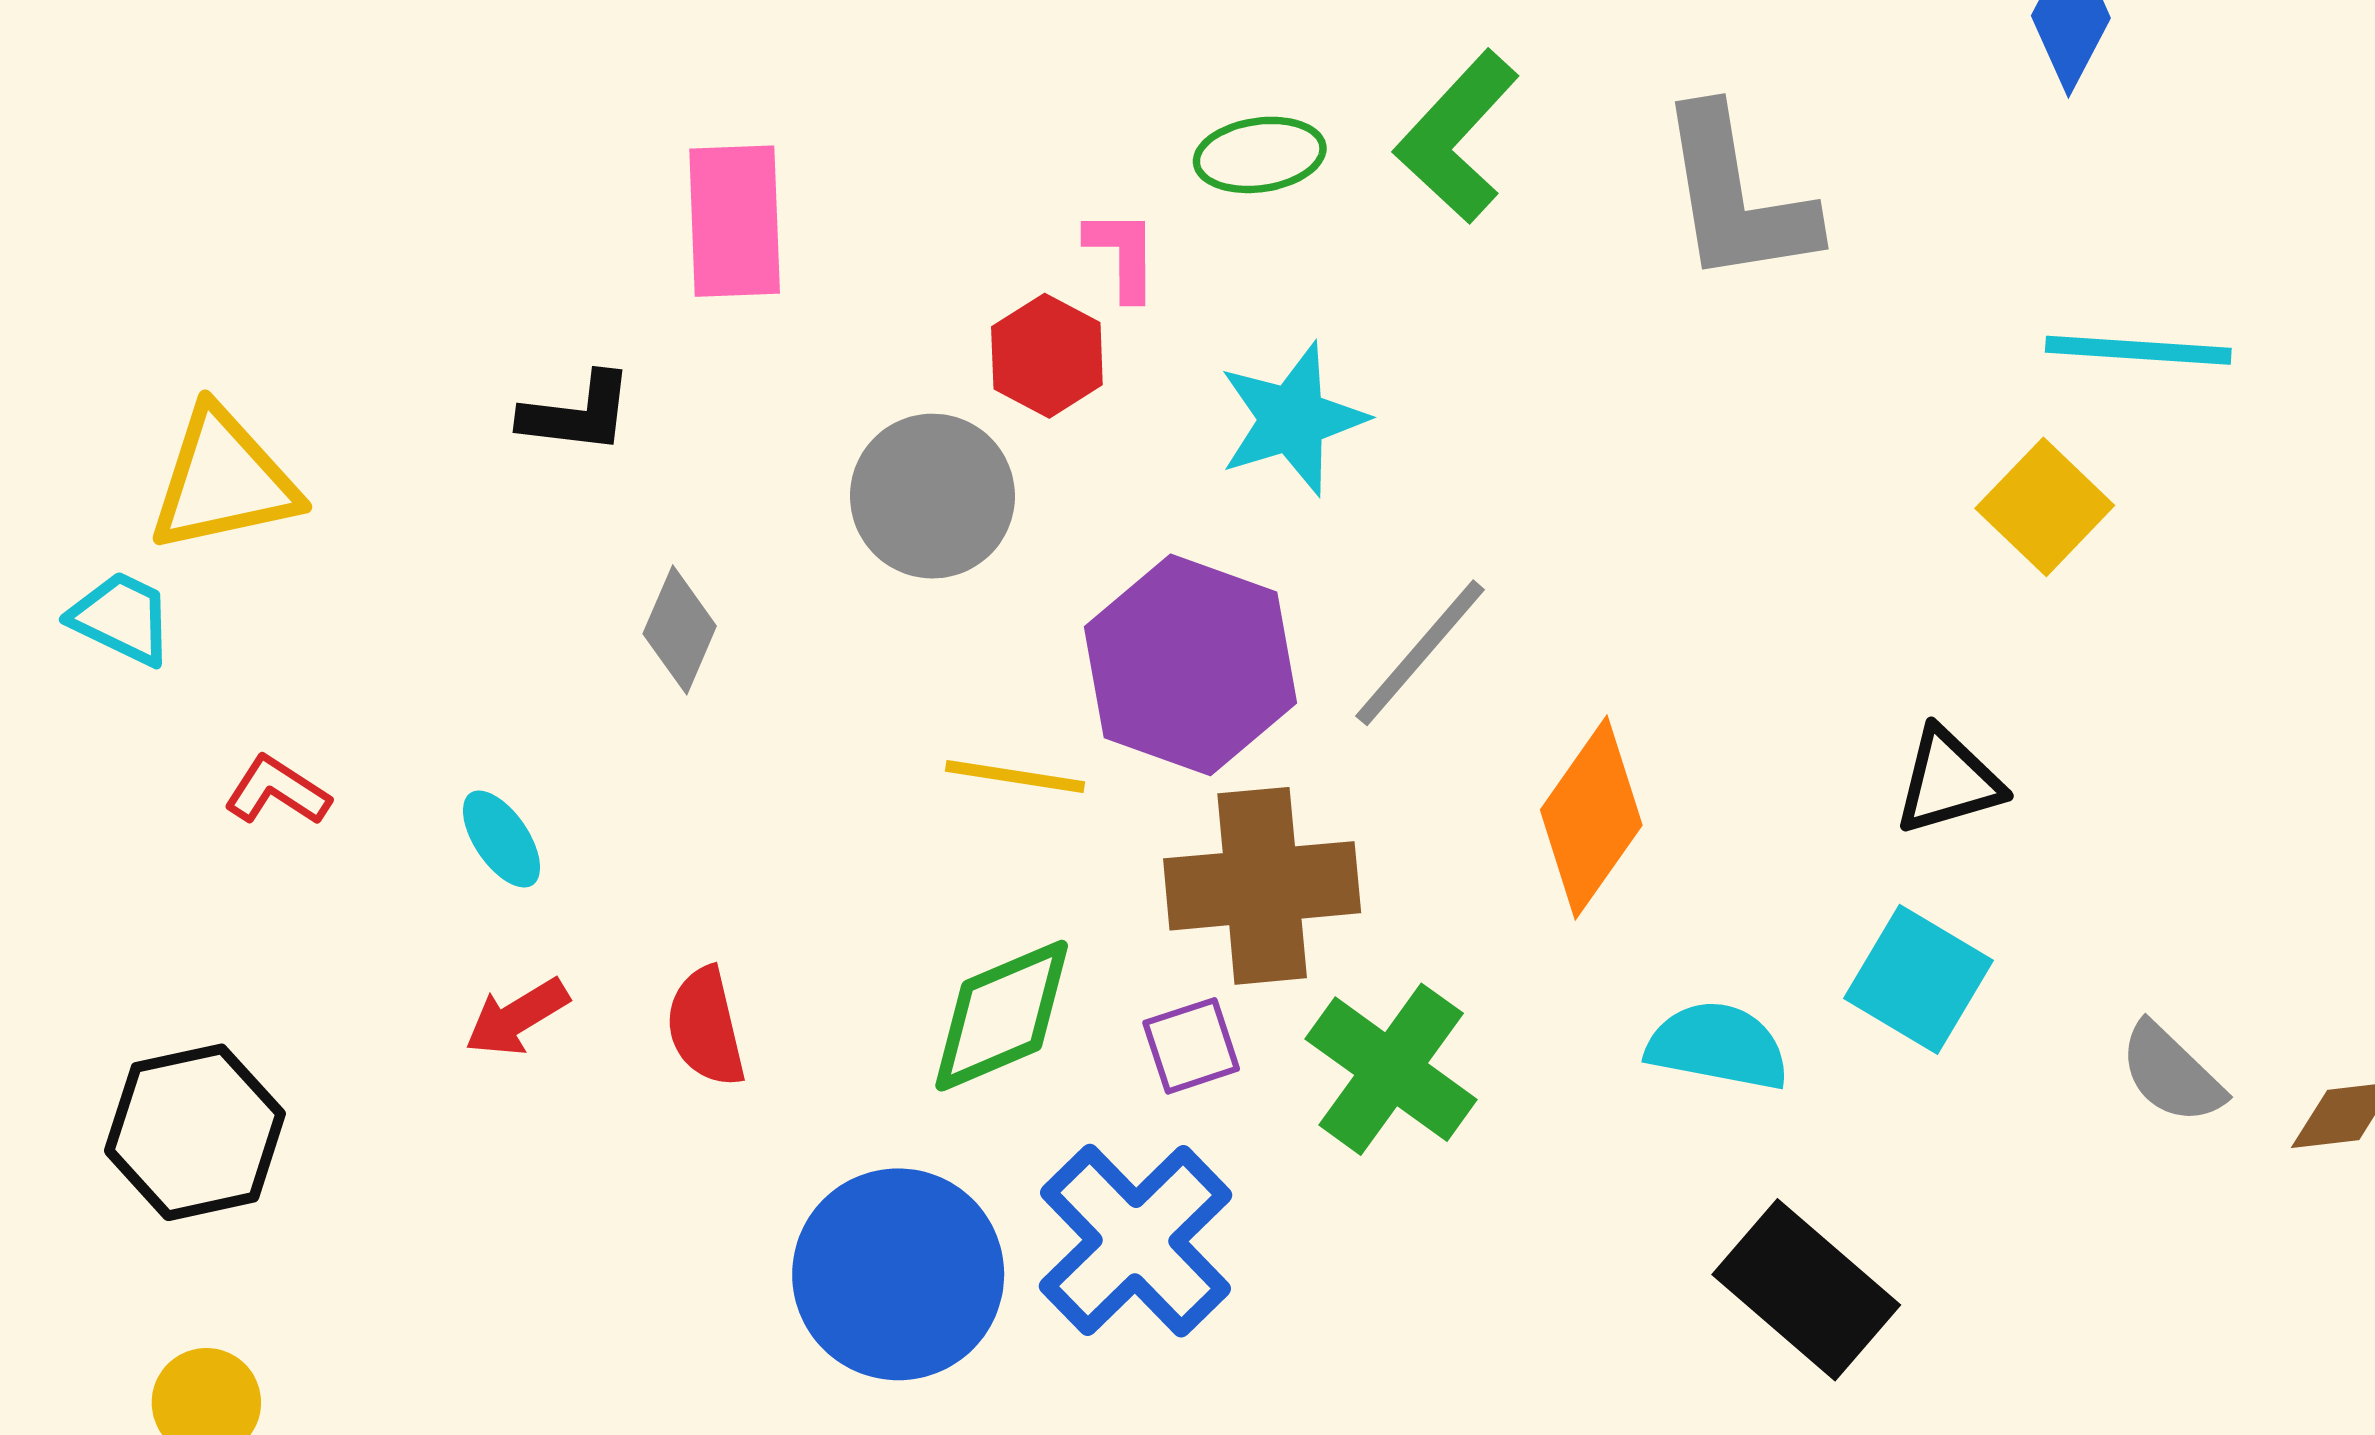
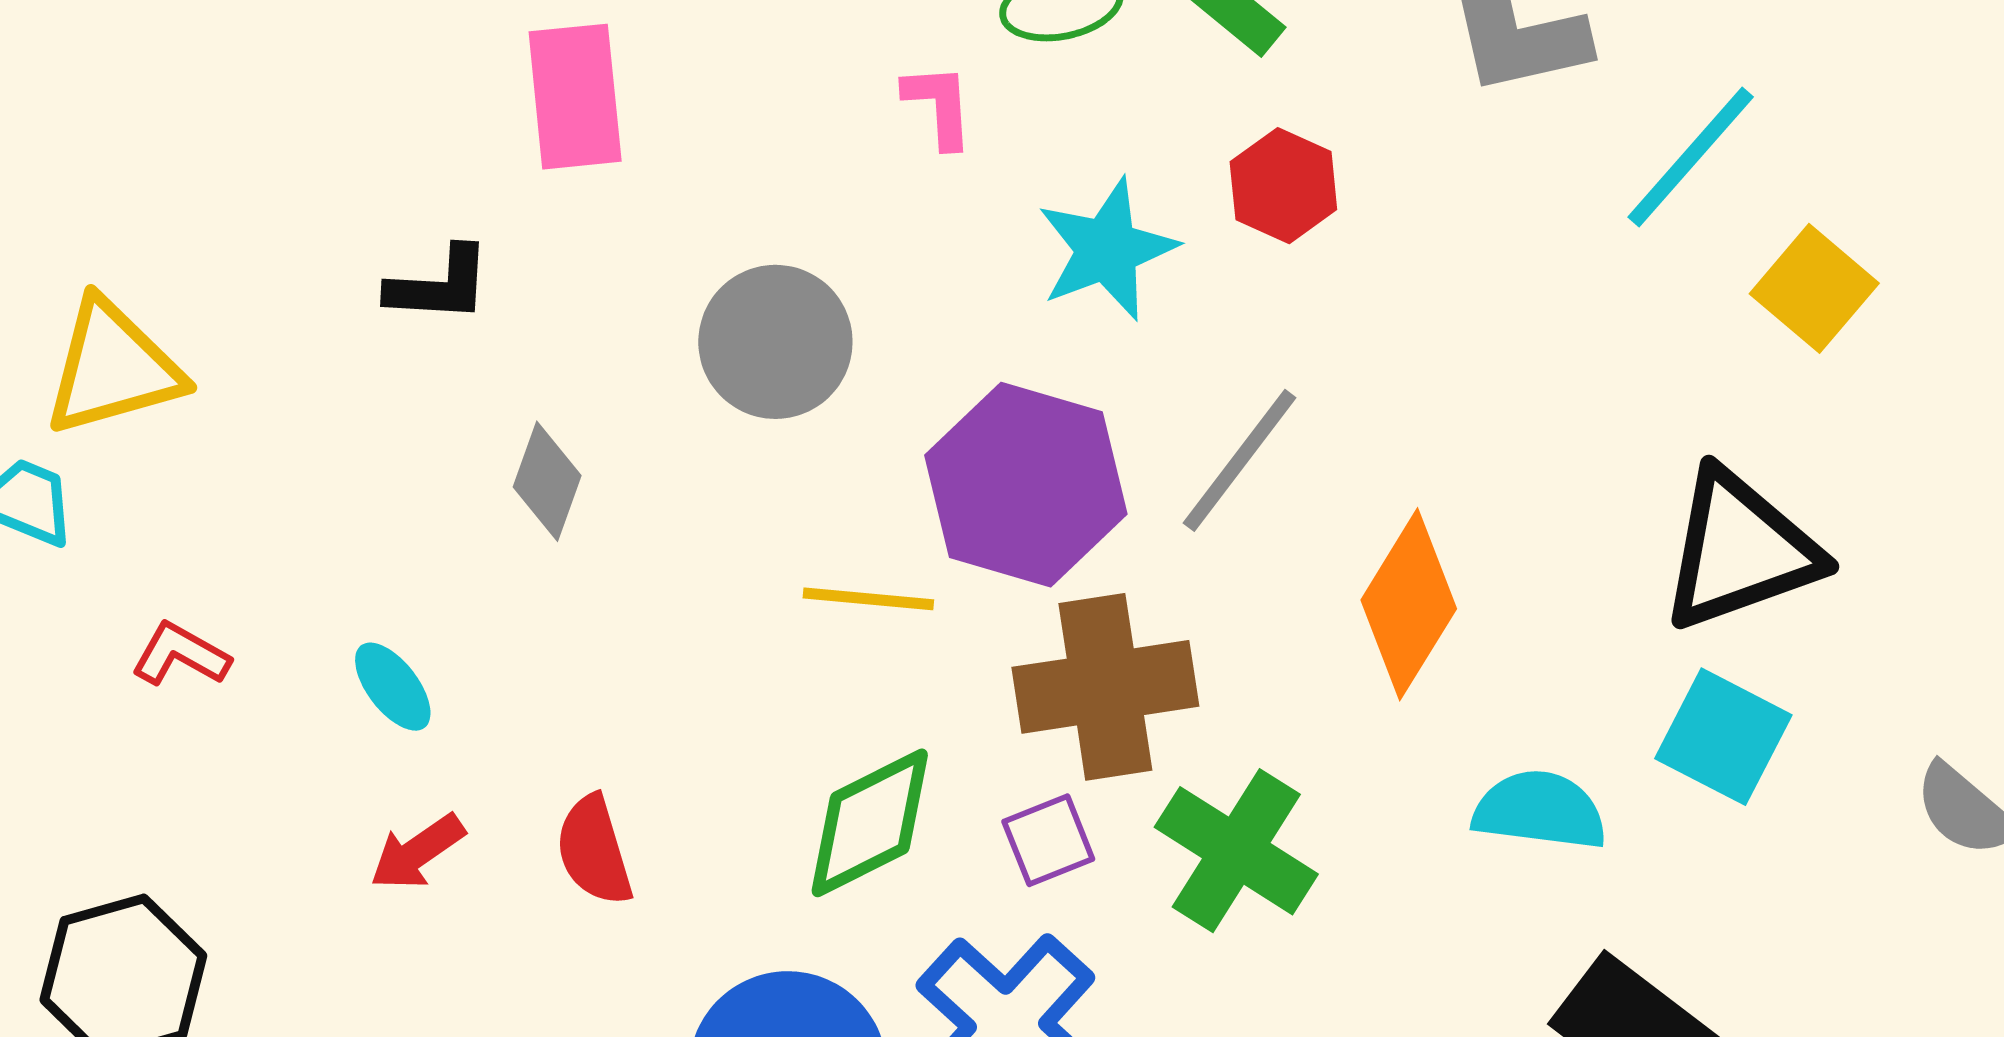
cyan line: (2138, 350) -> (1691, 157), moved, turned -49
red hexagon: (1047, 356) -> (1283, 186), moved
black triangle: (1948, 781) -> (1740, 550), size x1.6

